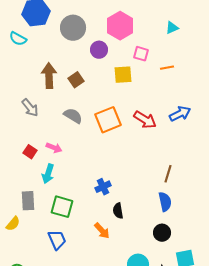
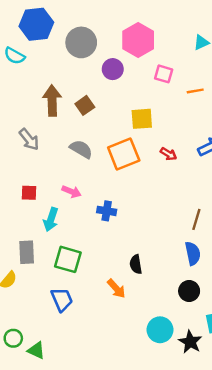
yellow square: (123, 75) -> (142, 119), moved
red arrow: (145, 120) -> (168, 154), size x0.6
pink arrow: (54, 148) -> (71, 192), moved
red square: (30, 152) -> (29, 193), turned -32
blue cross: (103, 187) -> (107, 211), moved, turned 35

